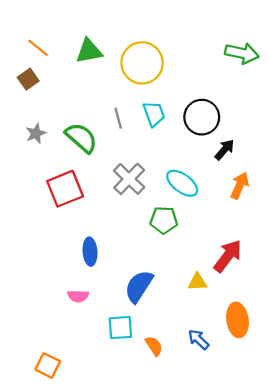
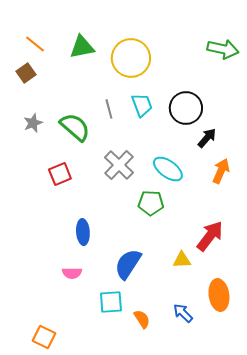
red square: (65, 189) -> (60, 174), size x0.7

